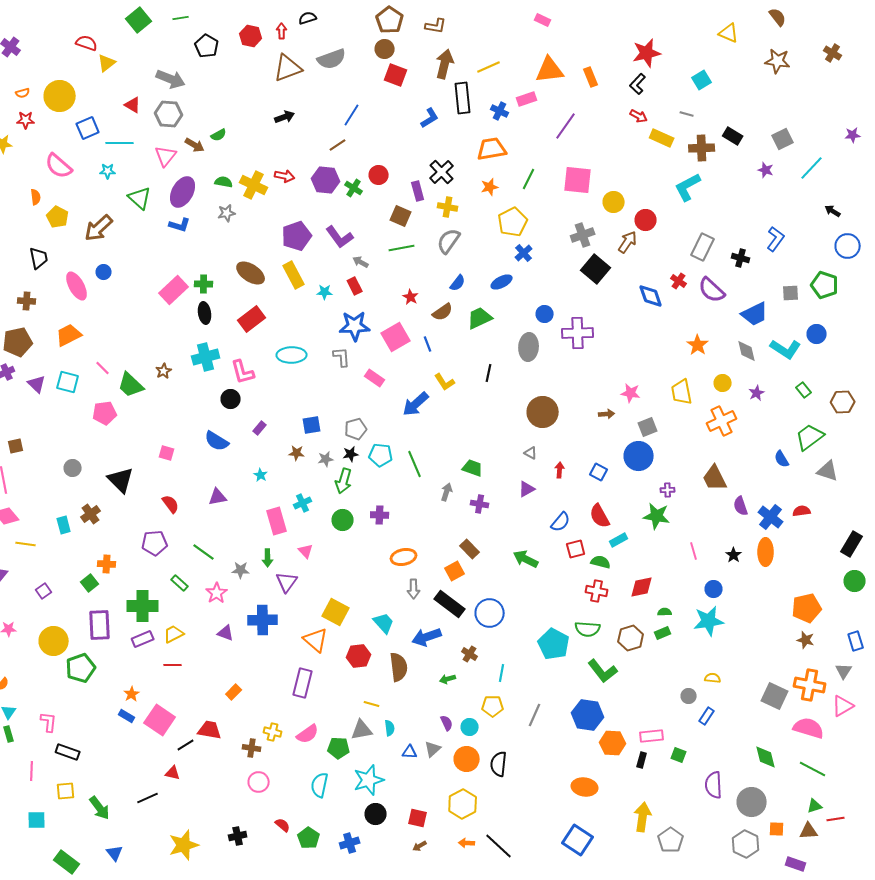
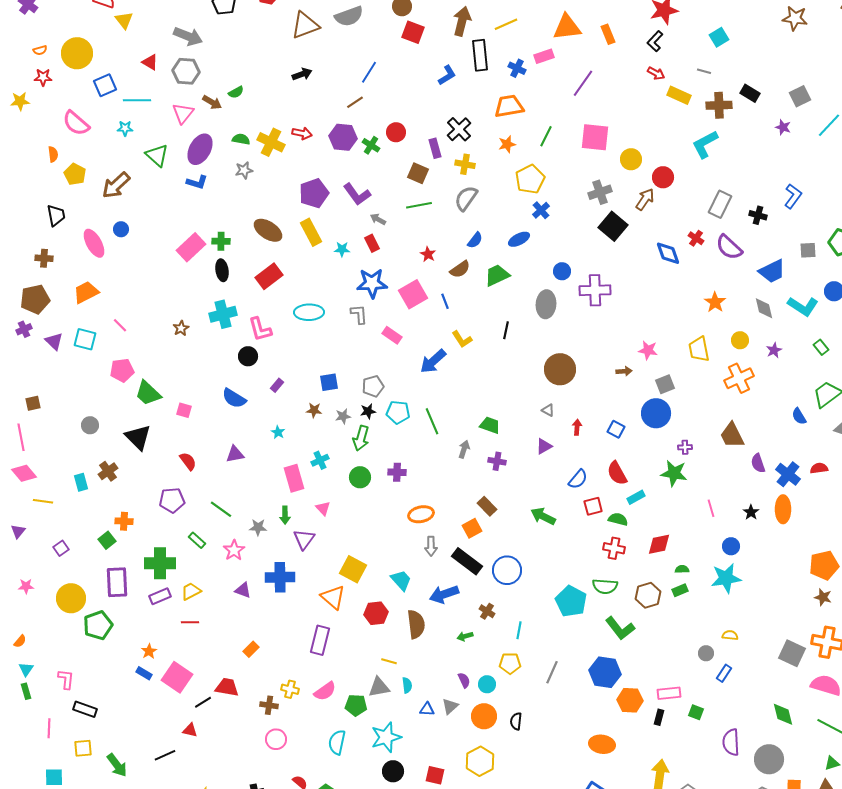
yellow triangle: (107, 63) -> (124, 20), turned -30
green trapezoid: (131, 385) -> (148, 393), moved
black semicircle: (499, 764) -> (516, 721), size x0.7

